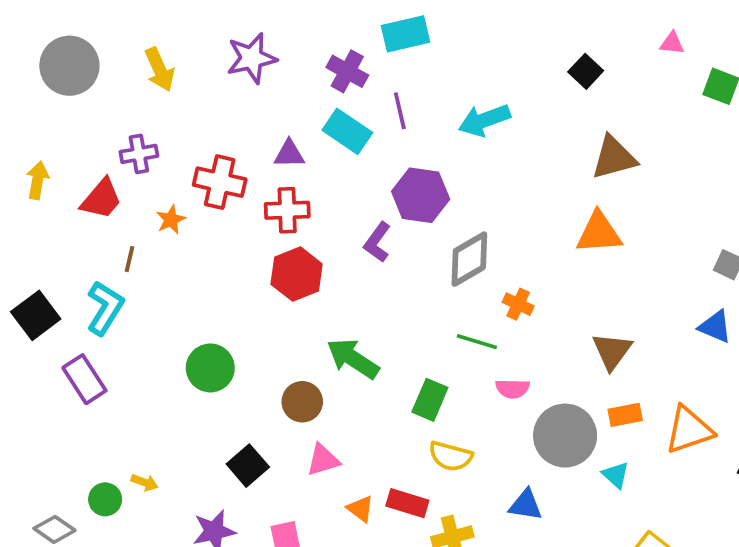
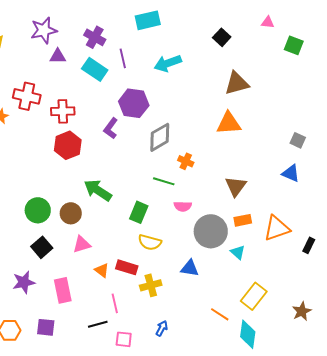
cyan rectangle: (405, 34) -> (148, 20), moved
purple triangle: (289, 154) -> (58, 56), moved
green circle: (210, 368) -> (38, 210), moved

